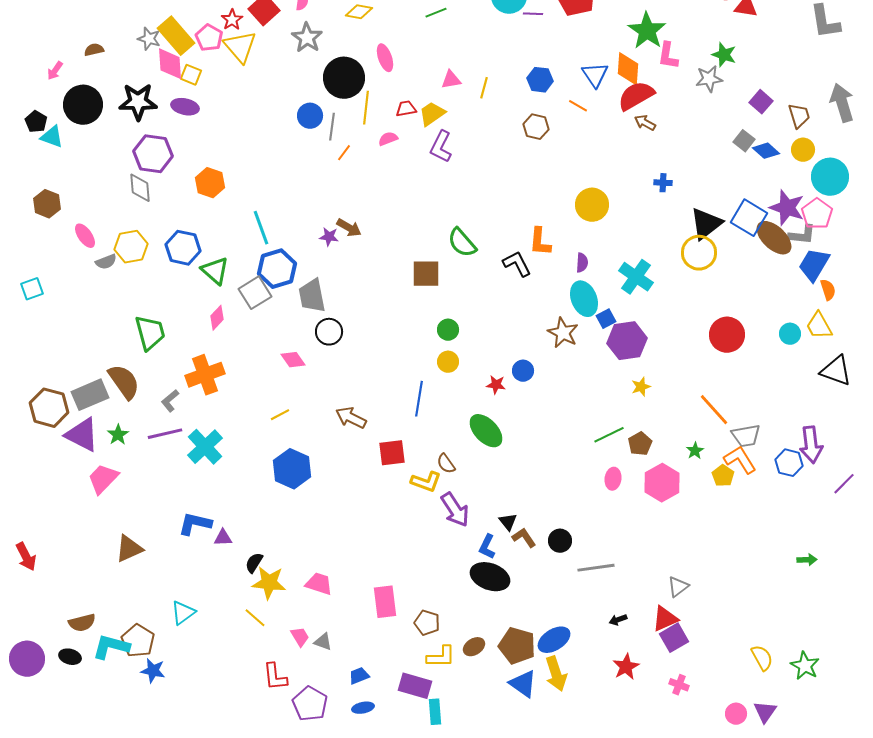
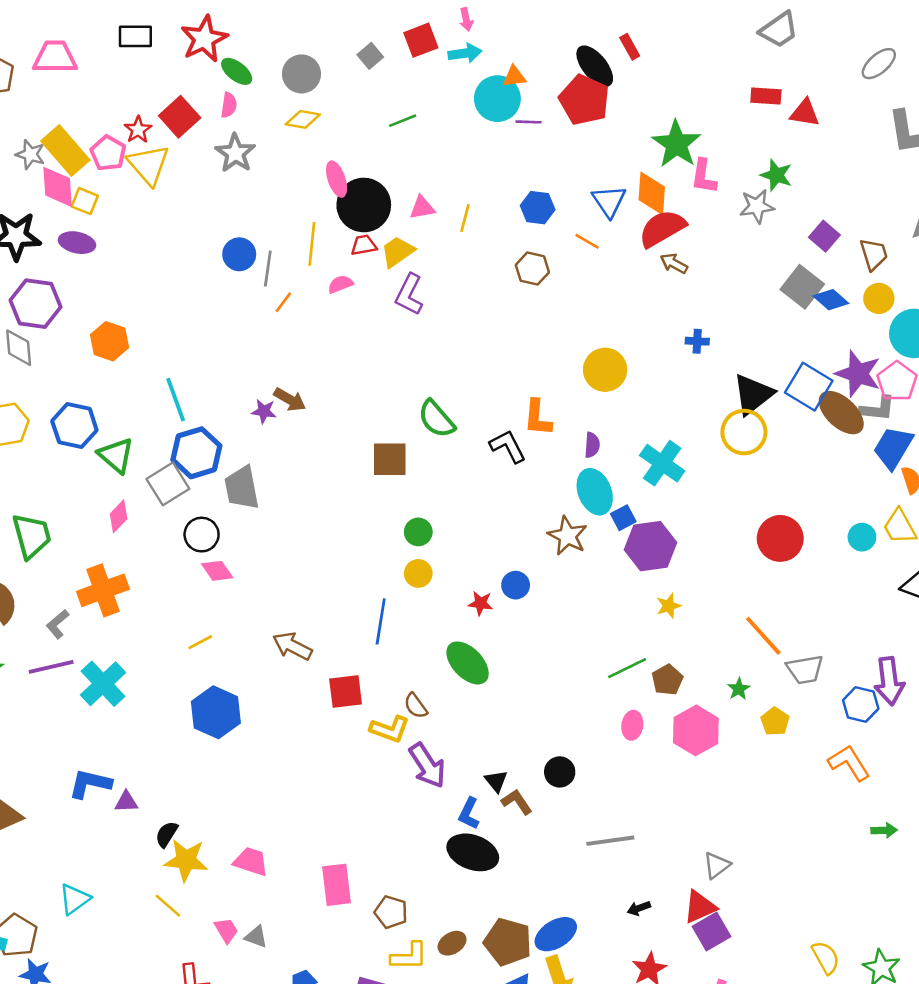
black circle: (344, 78) -> (364, 205), moved
gray square: (744, 141) -> (802, 287), size x1.5
black circle: (329, 332) -> (202, 535), moved
orange L-shape: (740, 460) -> (849, 763), moved
black circle: (560, 541) -> (560, 772), moved

